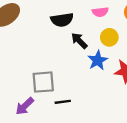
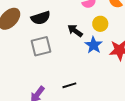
black semicircle: (62, 20) -> (41, 18), moved
gray square: (43, 82) -> (41, 46), moved

